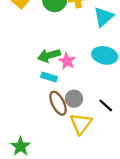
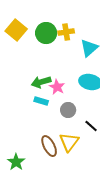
gray circle: (74, 99) -> (68, 110), moved
brown ellipse: (58, 103) -> (49, 146), moved

